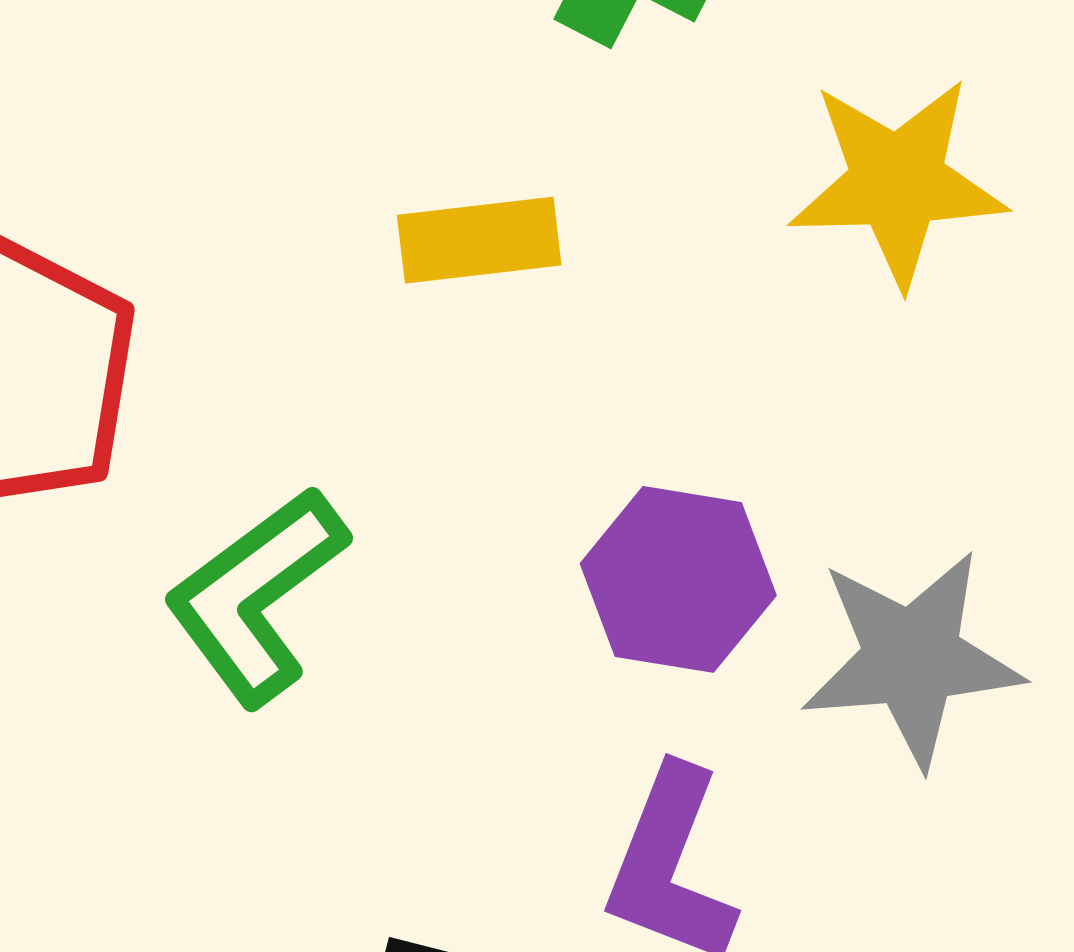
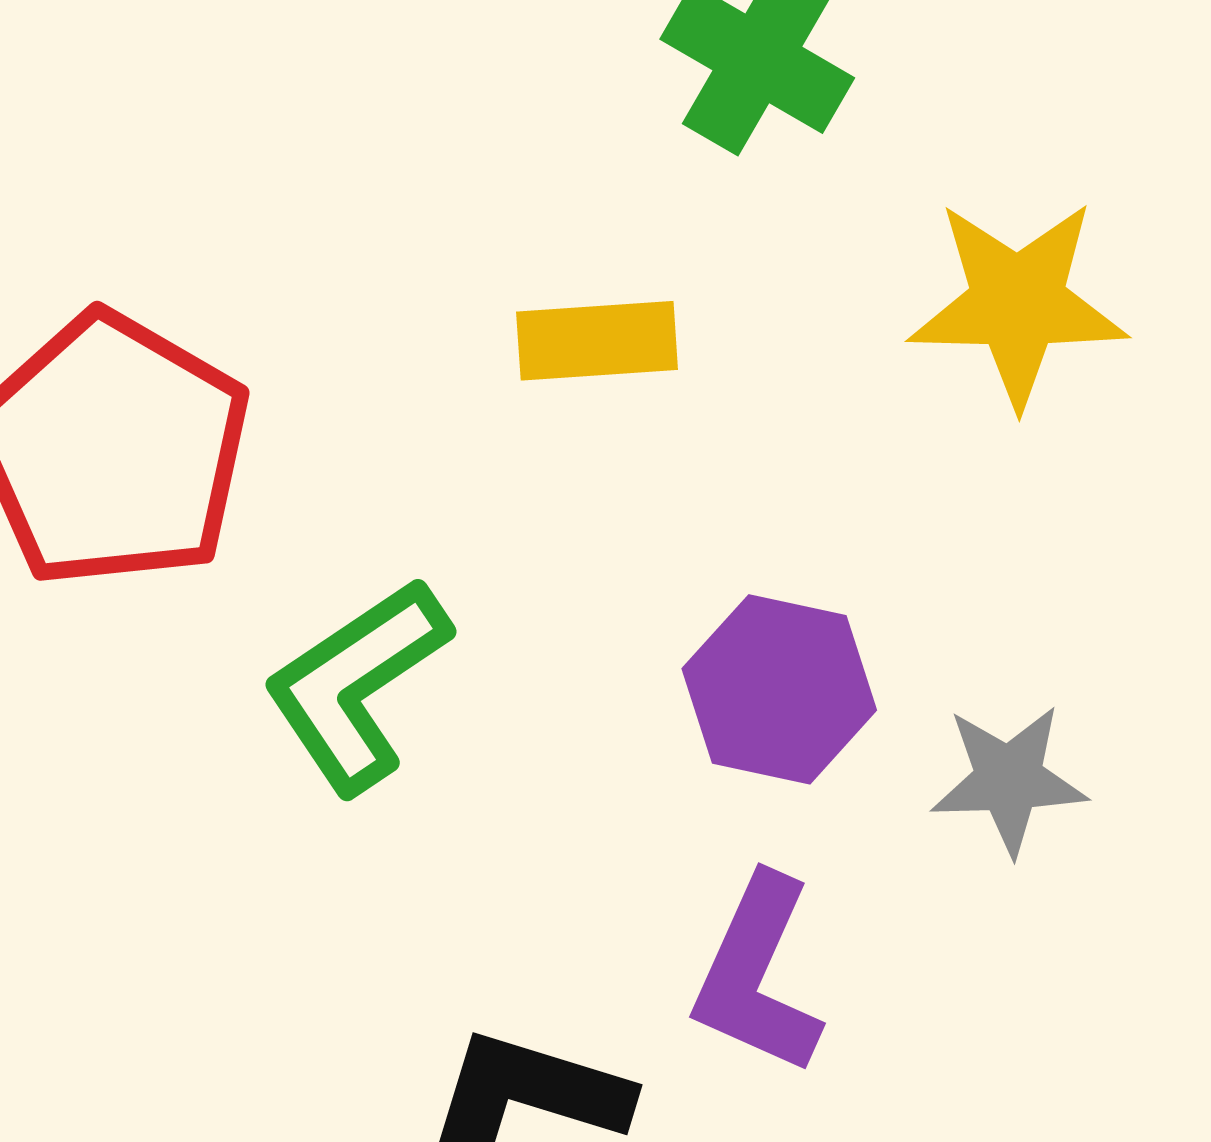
gray star: (912, 658) -> (1009, 779), size x0.7

